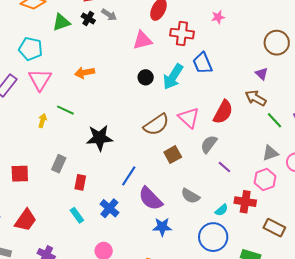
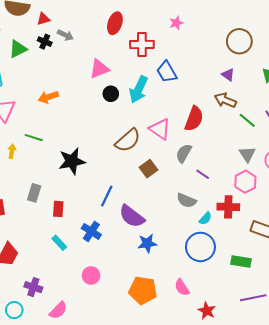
pink triangle: (142, 40) -> (99, 69), moved
gray triangle: (270, 153) -> (247, 154), turned -36
gray semicircle: (190, 196) -> (186, 200), moved

